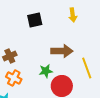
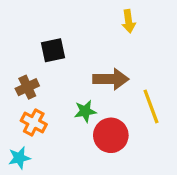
black square: (35, 20) -> (53, 50), moved

